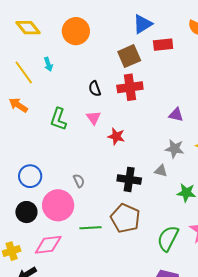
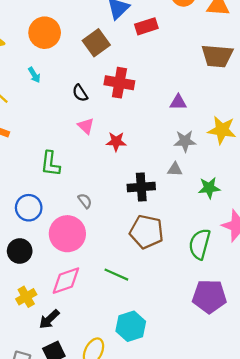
brown square: (129, 56) -> (96, 43), moved
cyan arrow: (48, 64) -> (34, 75), moved
red cross: (130, 87) -> (119, 83), turned 30
green L-shape: (58, 119) -> (50, 164), moved
black circle: (26, 212) -> (20, 251), moved
green line: (91, 228) -> (116, 275), moved, turned 40

